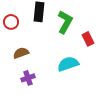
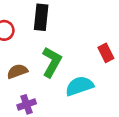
green L-shape: (65, 22) -> (52, 62), moved

